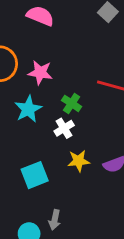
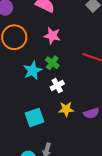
pink star: (40, 73) -> (52, 36), moved
green cross: (72, 103) -> (52, 63), moved

